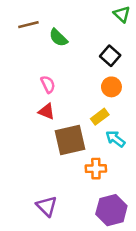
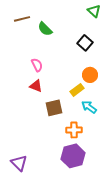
orange circle: (111, 87) -> (90, 75), moved
brown square: (70, 140) -> (54, 108), size x0.7
purple triangle: (47, 206) -> (19, 163), moved
purple hexagon: (111, 210) -> (73, 156), moved

